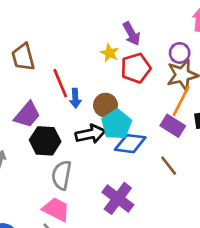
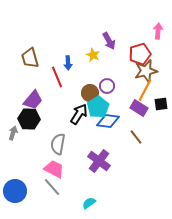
purple circle: (180, 53) -> (107, 86), moved
red pentagon: (136, 68) -> (140, 54), moved
blue arrow: (75, 98) -> (68, 63), moved
black arrow: (90, 134) -> (79, 114), turned -45
black hexagon: (45, 141) -> (29, 119), moved

